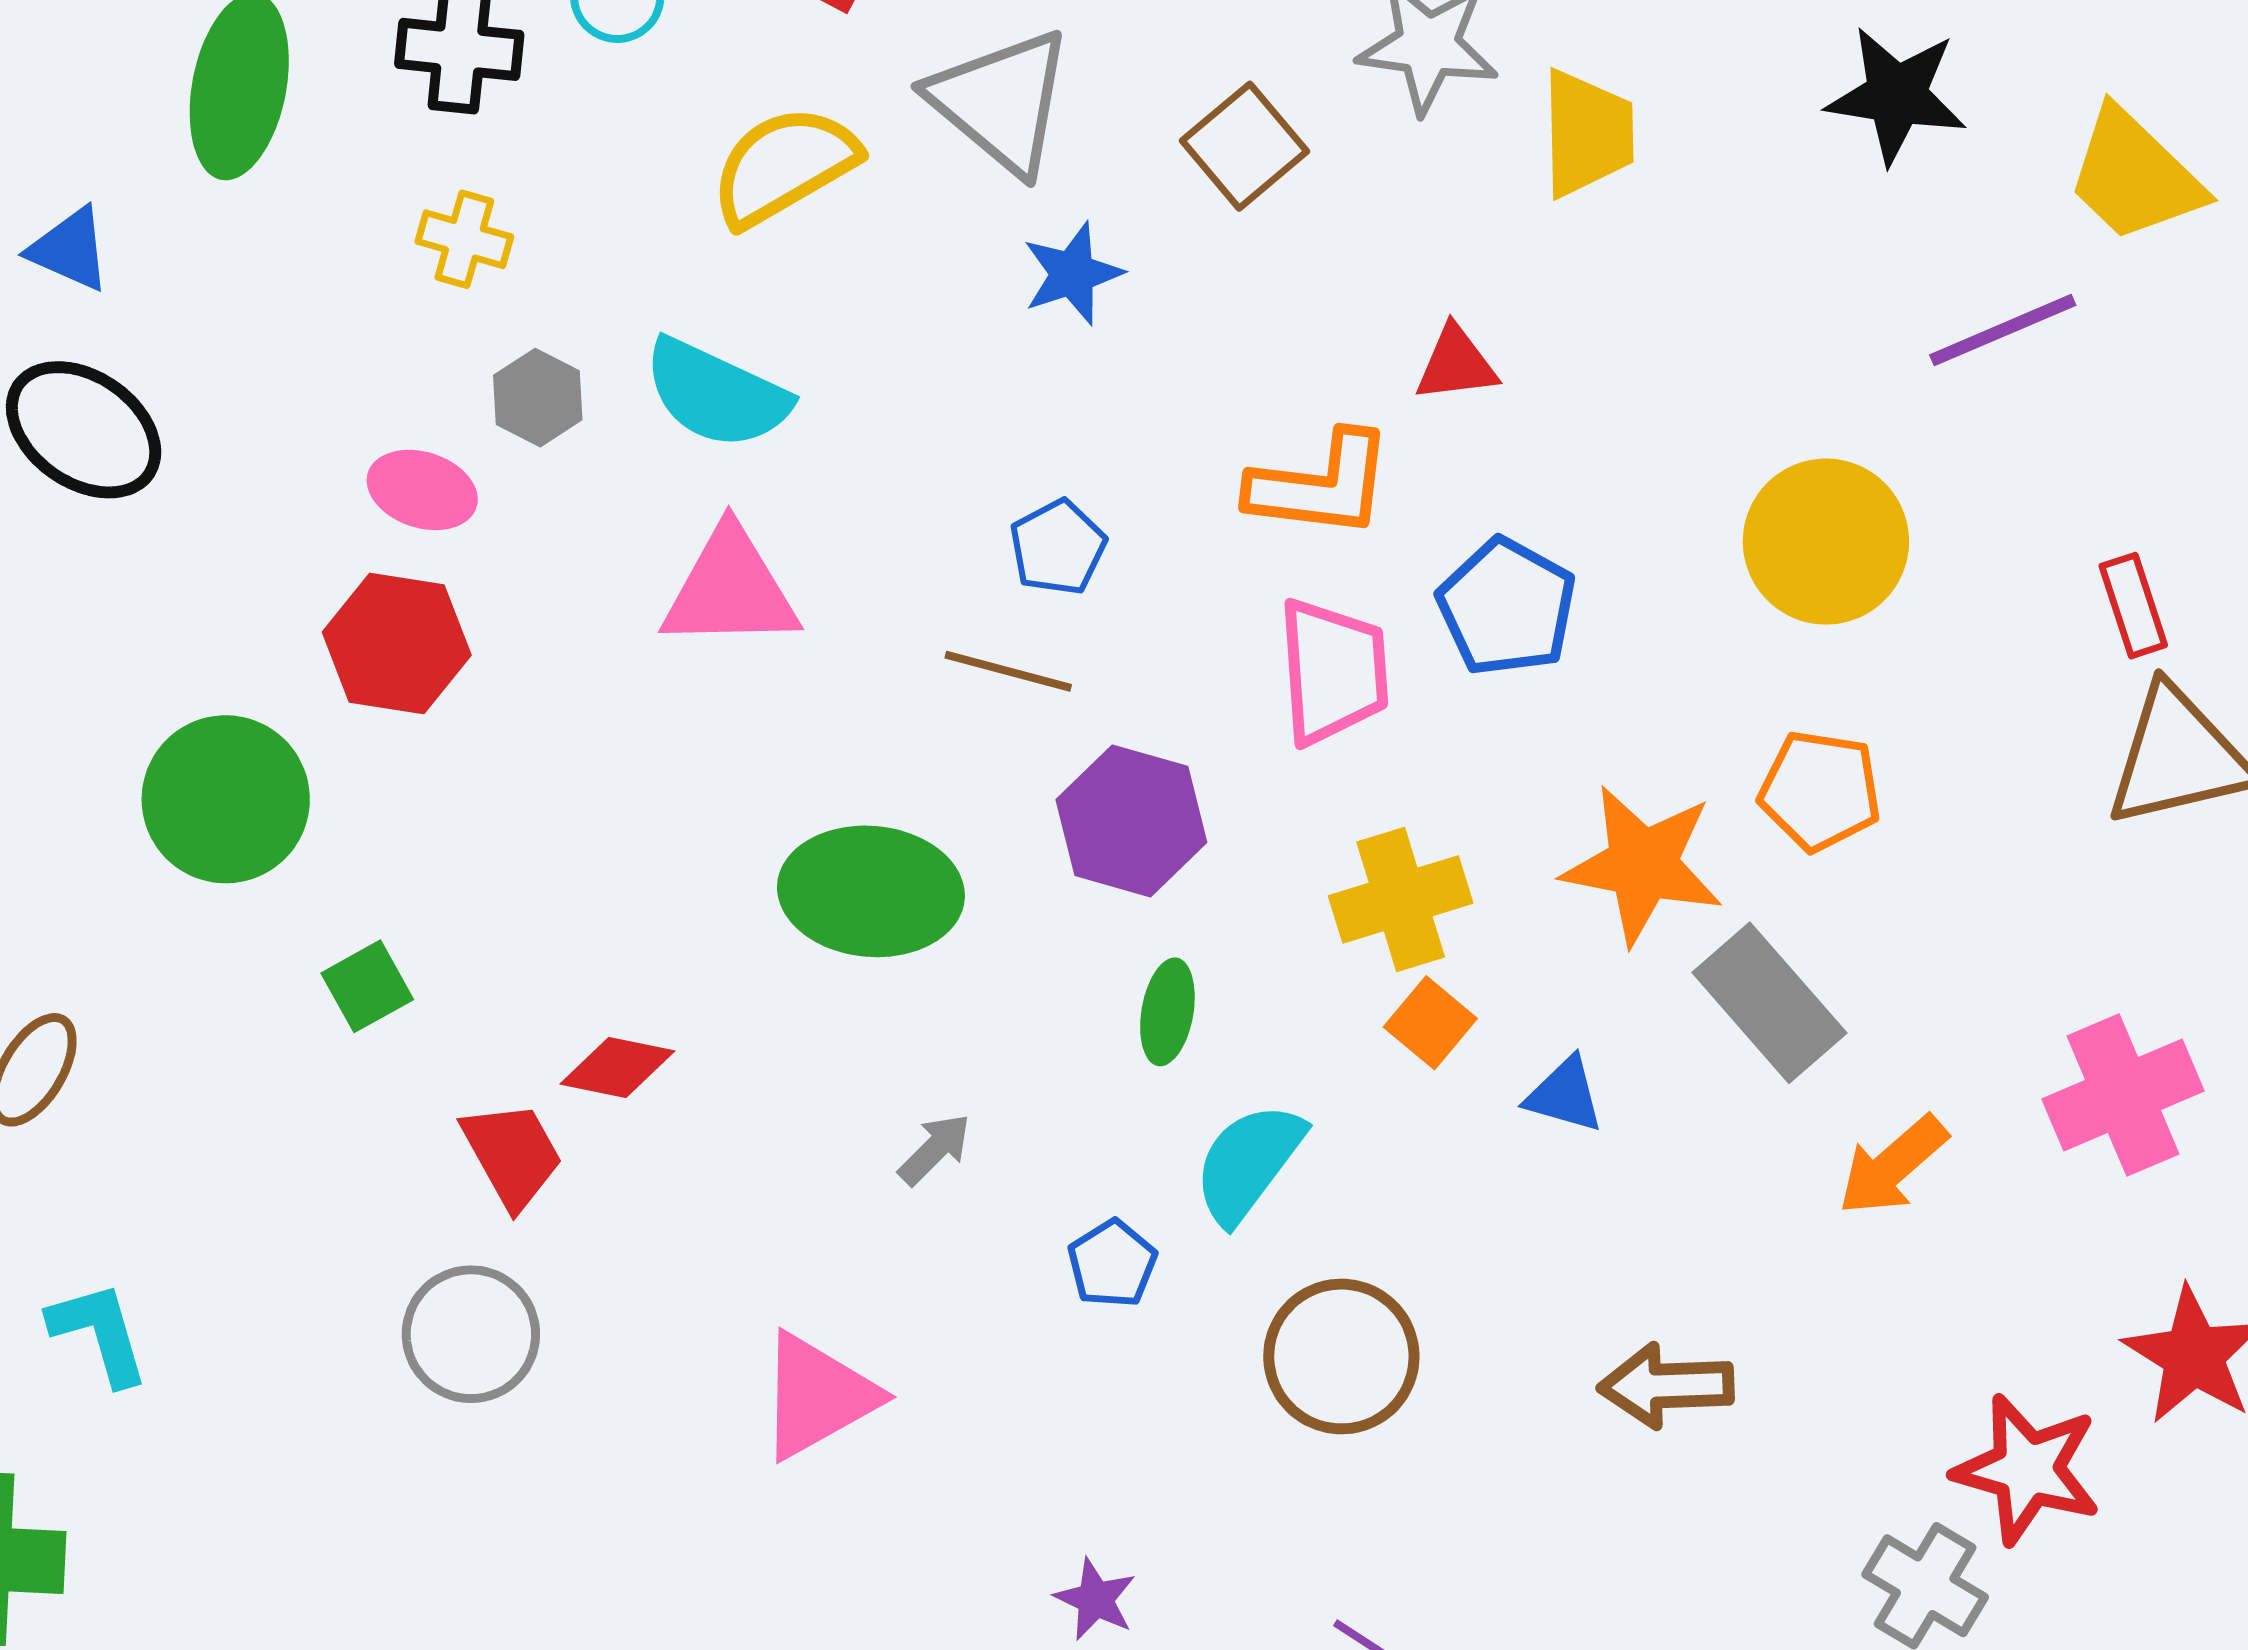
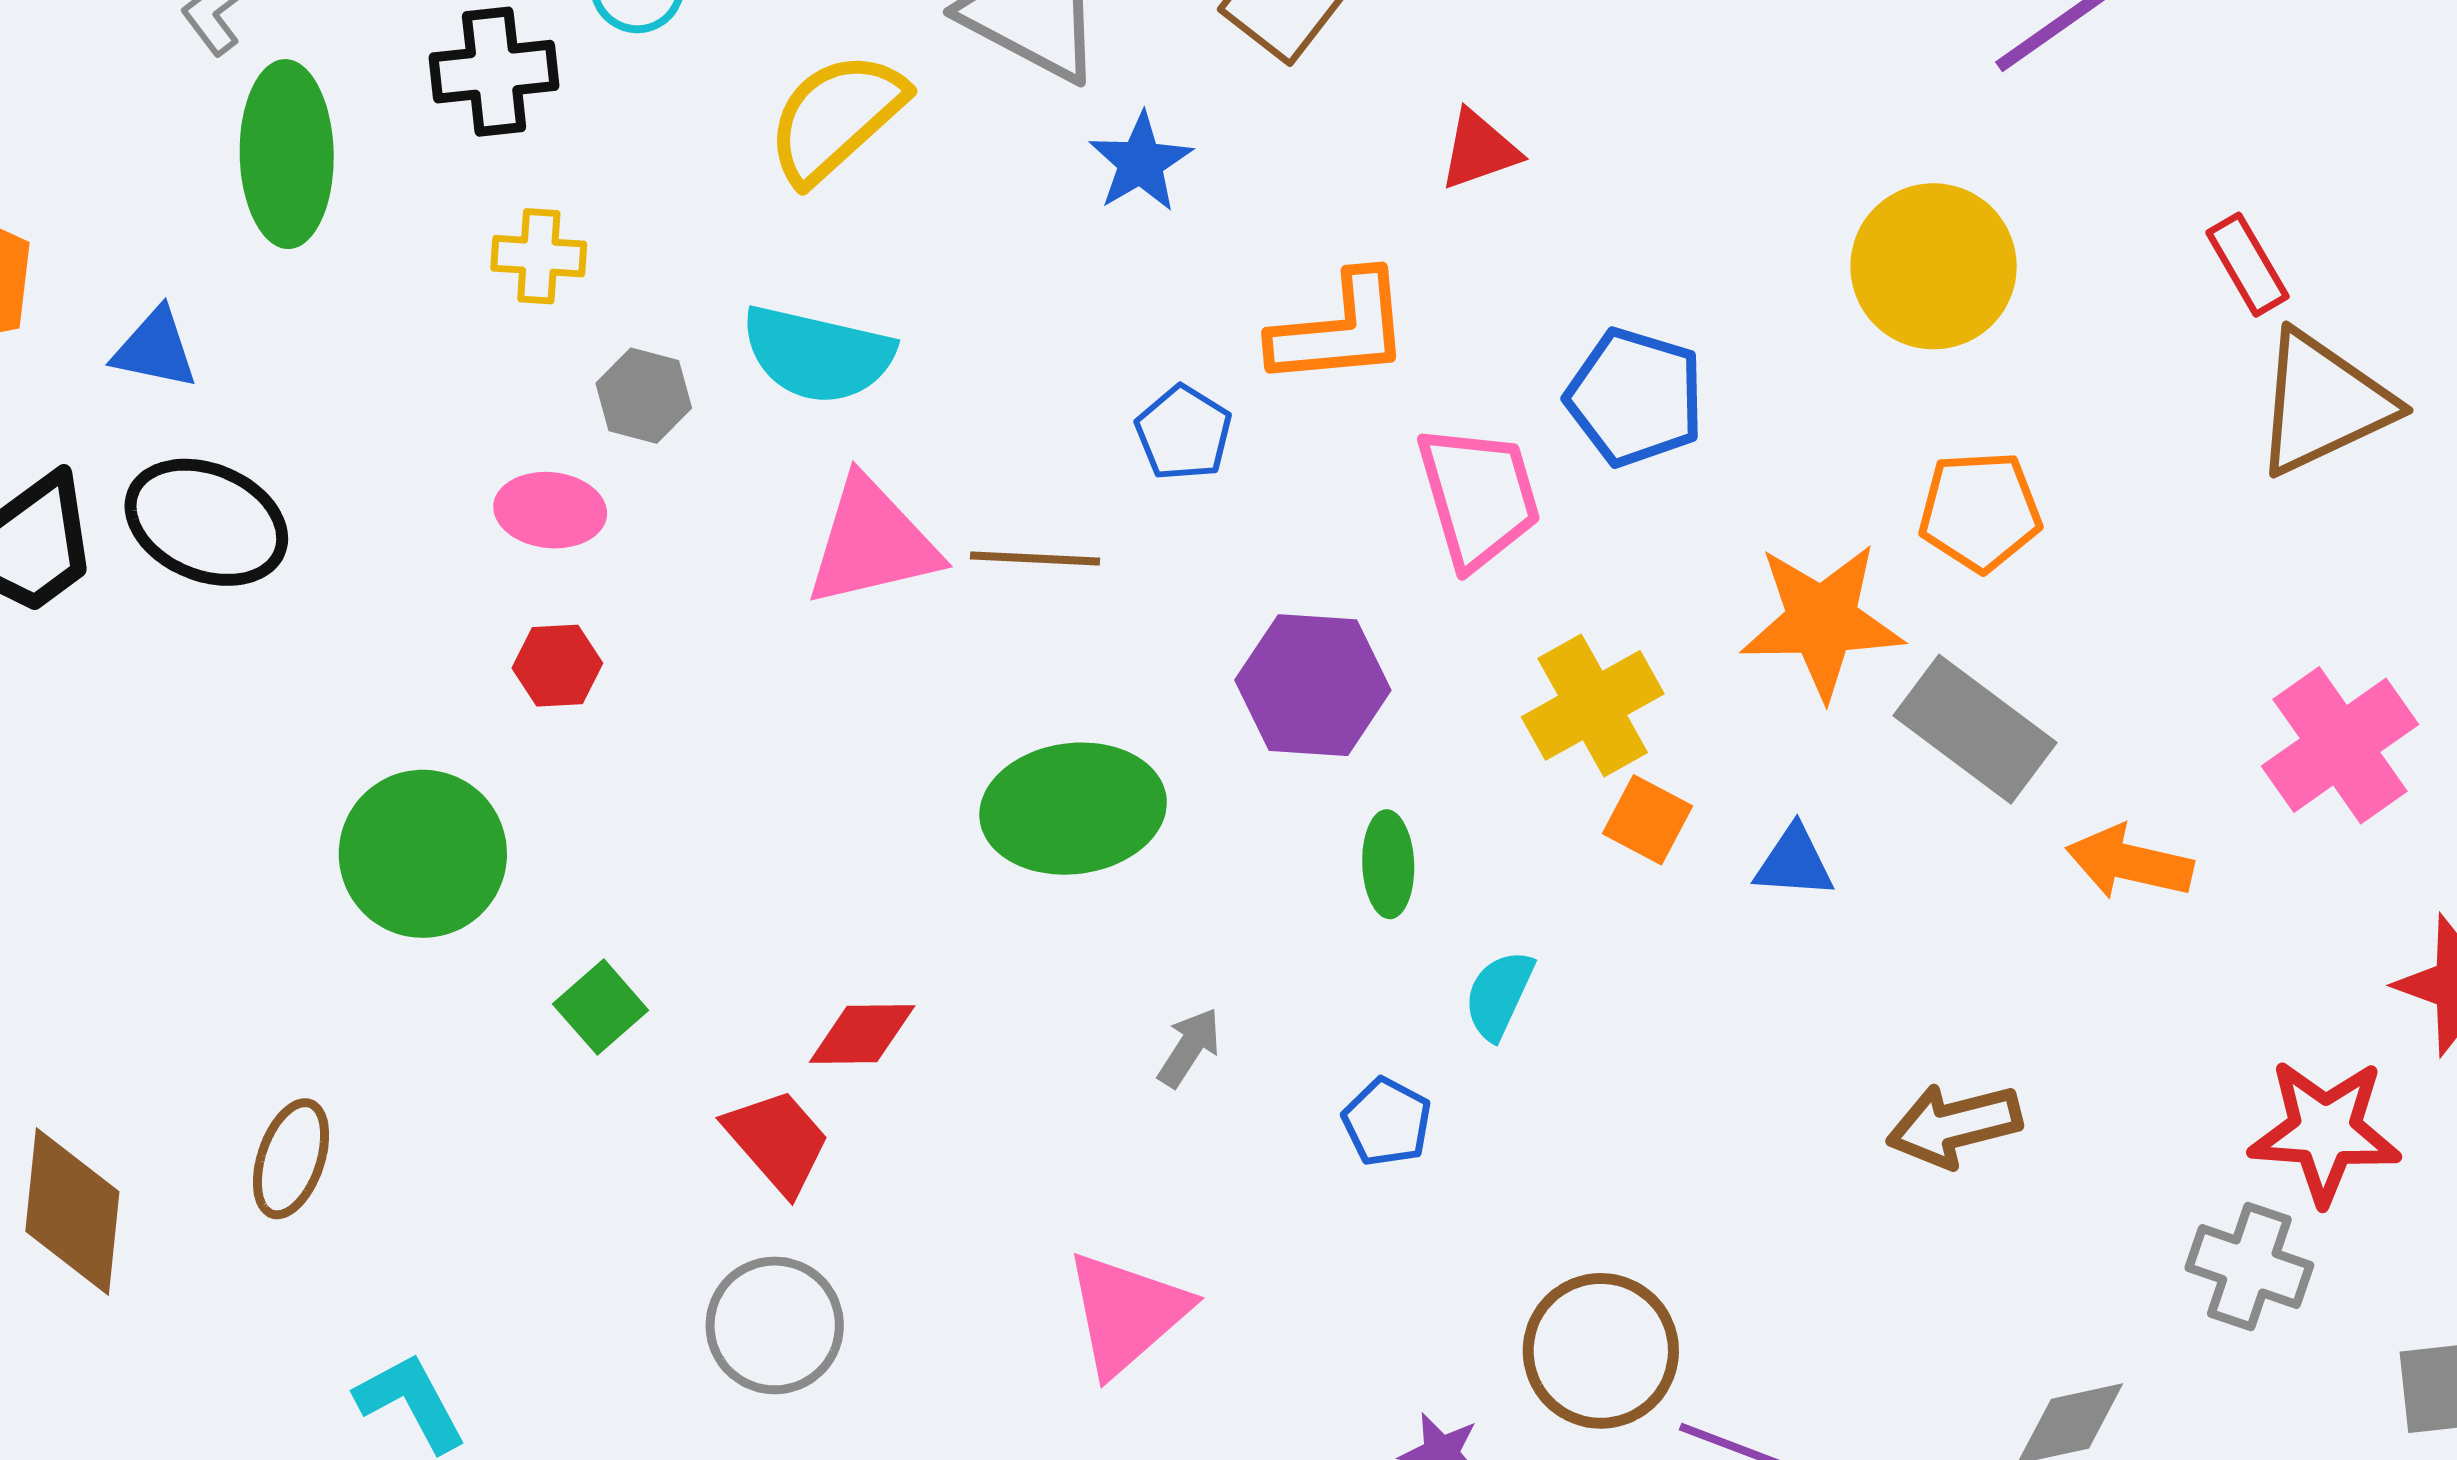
red triangle: (1456, 364) -> (1479, 150), moved
orange L-shape: (1321, 485) -> (1340, 330), moved
red hexagon: (397, 644) -> (557, 666), size x0.6
brown line: (1008, 671) -> (1035, 558), moved
cyan semicircle: (1248, 1163) -> (1499, 995), size x0.7
orange arrow: (1893, 1166) -> (2130, 862), turned 66
brown circle: (1341, 1356) -> (1601, 1351), moved

